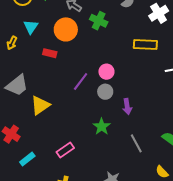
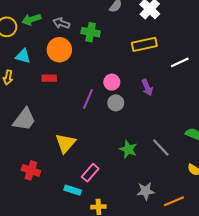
cyan triangle: (31, 27) -> (23, 56), turned -35
yellow triangle: (40, 105) -> (65, 143), moved
purple arrow: (127, 106) -> (147, 87), moved
green star: (102, 127) -> (128, 149), moved
cyan rectangle: (27, 159) -> (73, 190), moved, turned 70

